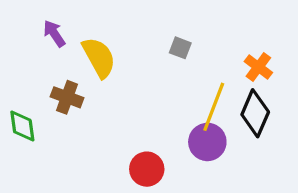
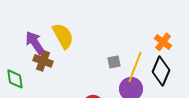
purple arrow: (54, 33) -> (35, 43), moved, size x1.4
gray square: (180, 48) -> (114, 62), moved, turned -32

